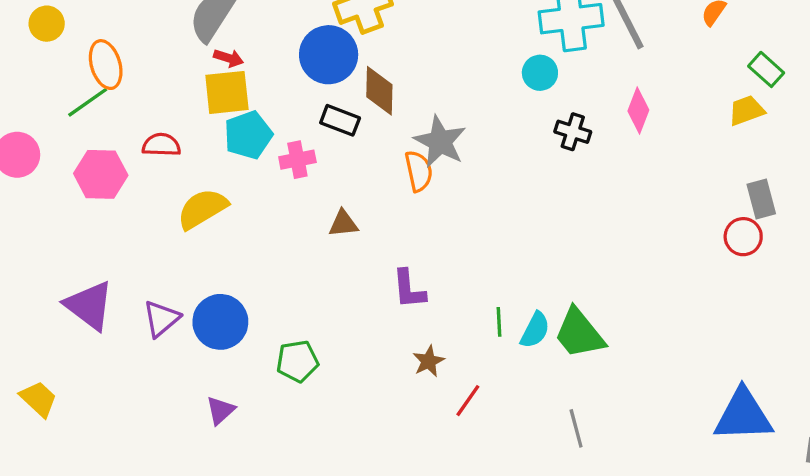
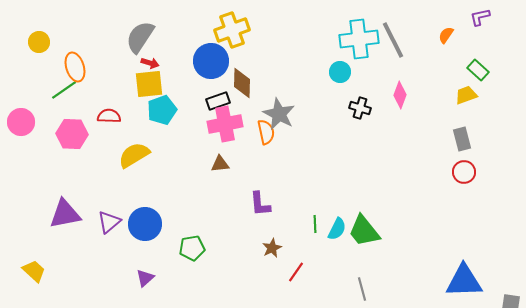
black rectangle: (340, 120) -> (218, 101), turned -40
pink cross: (297, 160) -> (225, 124), moved, size x1.6
gray rectangle: (761, 199) -> (462, 139), moved
purple triangle: (89, 305) -> (65, 214), turned -48

